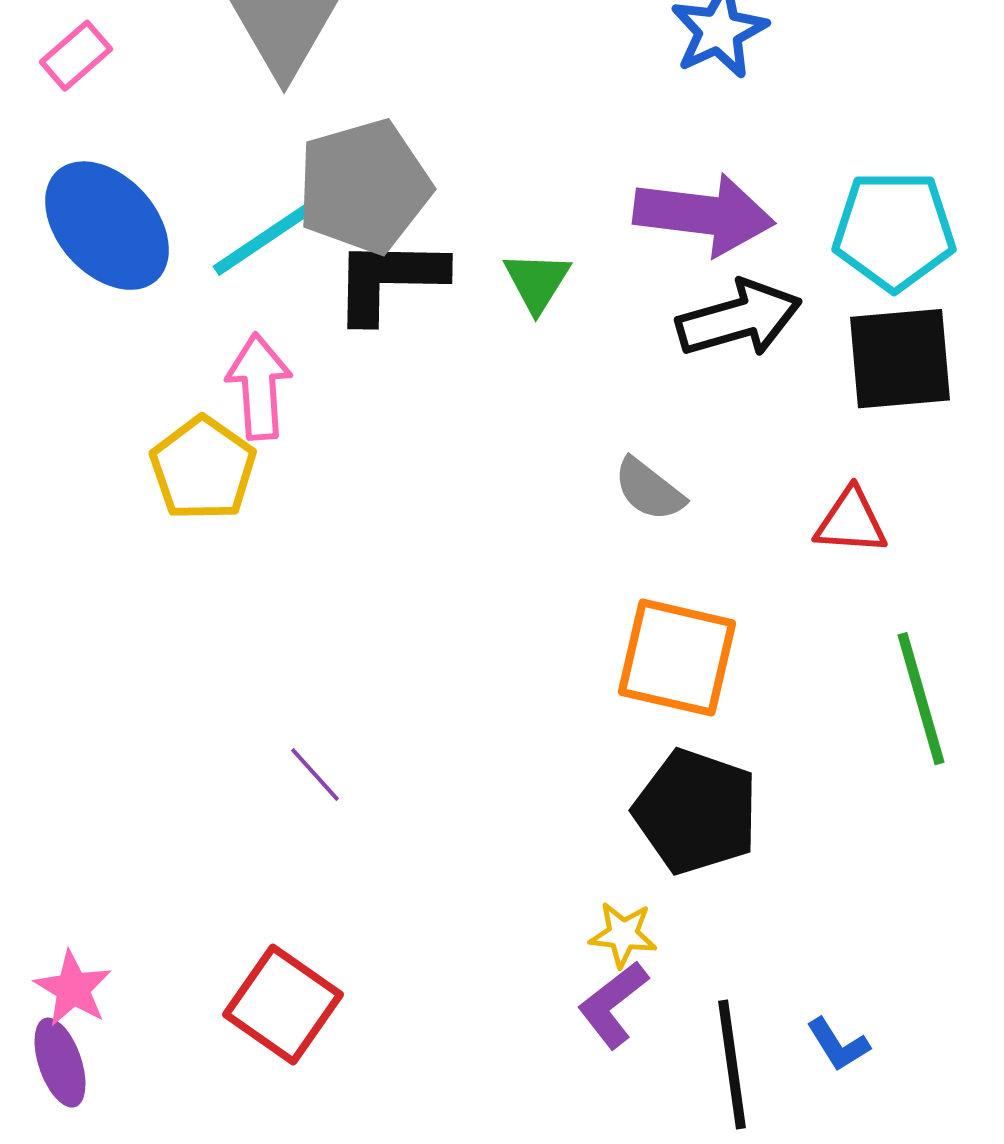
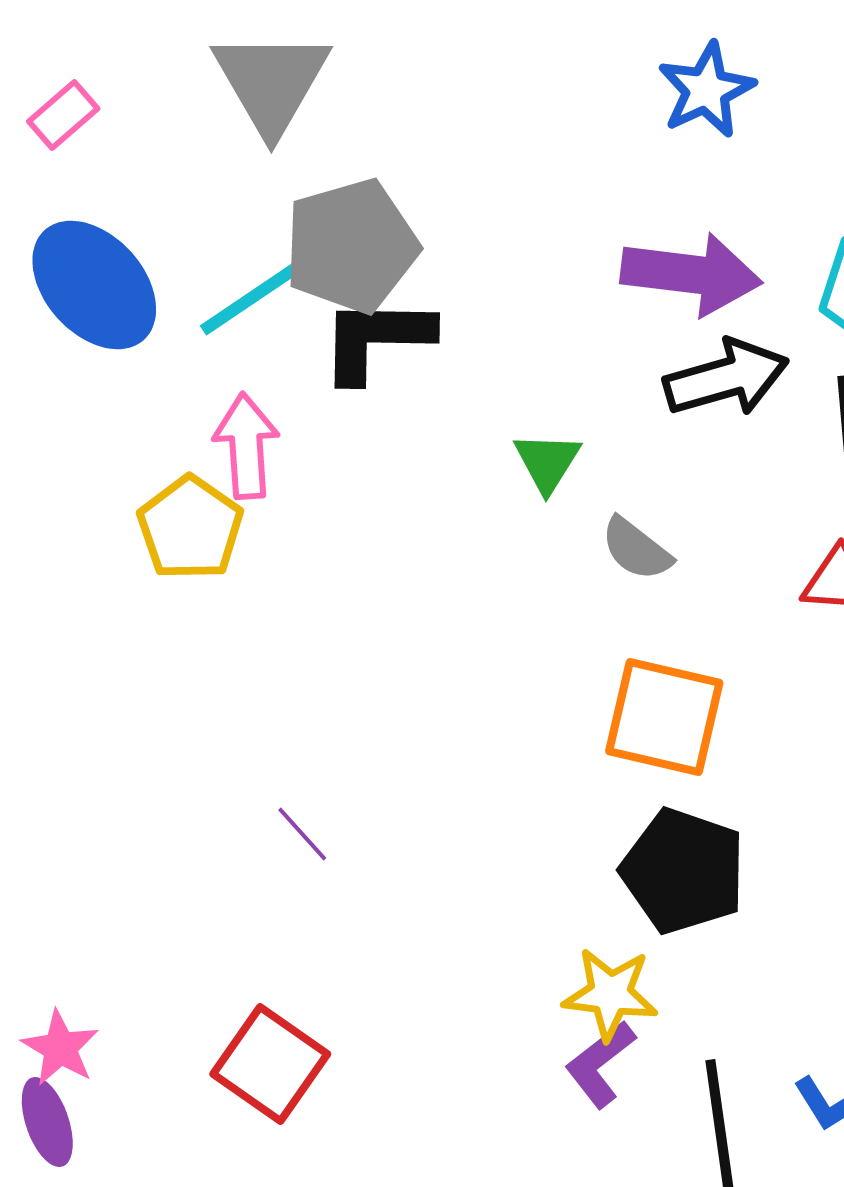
green triangle: (537, 282) -> (547, 462), moved
yellow star: (623, 935) -> (610, 994), size x1.4

